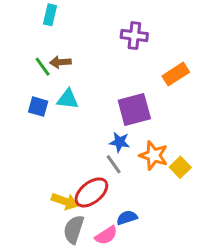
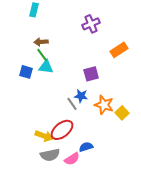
purple cross: (134, 36) -> (91, 24), turned -30
green line: (43, 67) -> (42, 55), moved
purple square: (134, 110) -> (91, 74), size x0.7
gray line: (114, 164) -> (72, 104), moved
gray semicircle: (74, 229) -> (50, 155), turned -120

